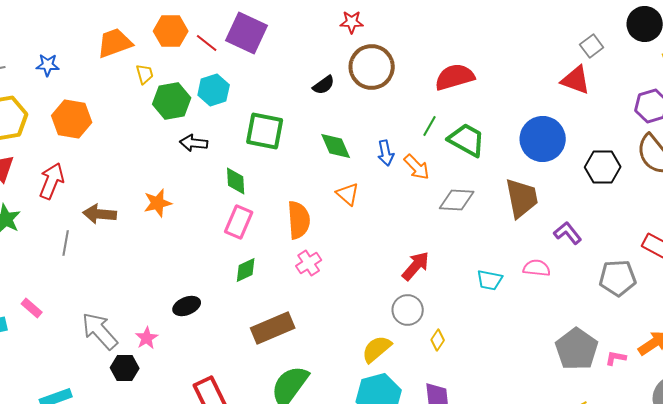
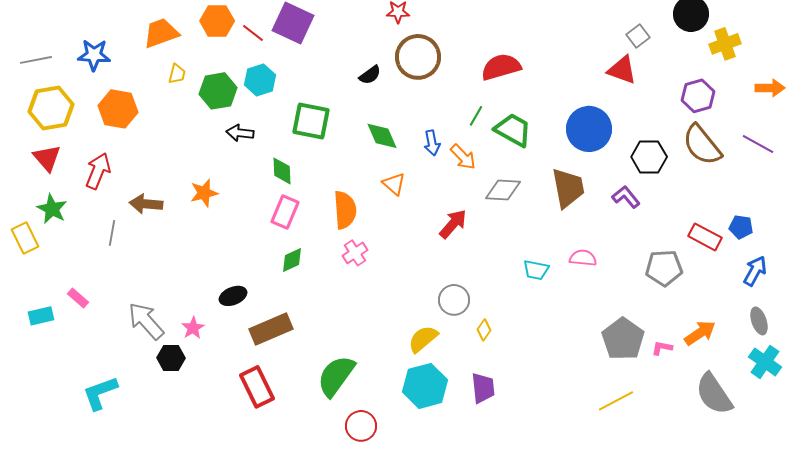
blue star: (48, 65) -> (94, 55), size x1.4
yellow trapezoid: (145, 74) -> (177, 74), moved, turned 30
purple L-shape: (568, 233) -> (626, 197), moved
red arrow: (416, 266) -> (453, 224), moved
brown rectangle: (273, 328) -> (271, 329), moved

